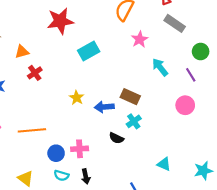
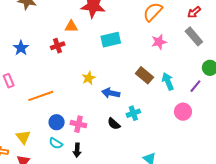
orange triangle: (22, 52) -> (71, 26), moved
cyan arrow: (160, 67) -> (168, 81), moved
purple line: (191, 75) -> (195, 86), turned 56
brown rectangle: (130, 97) -> (144, 75), moved
orange line: (32, 130) -> (41, 96), turned -30

